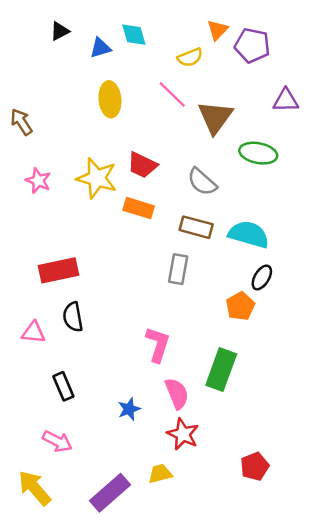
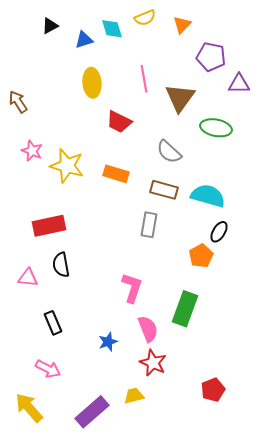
purple pentagon: (252, 45) -> (211, 57), moved
yellow semicircle: (190, 57) -> (145, 18), moved
pink line: (172, 94) -> (144, 79), turned 36
red trapezoid: (142, 165) -> (119, 122), moved
yellow star: (97, 178) -> (67, 166), moved

